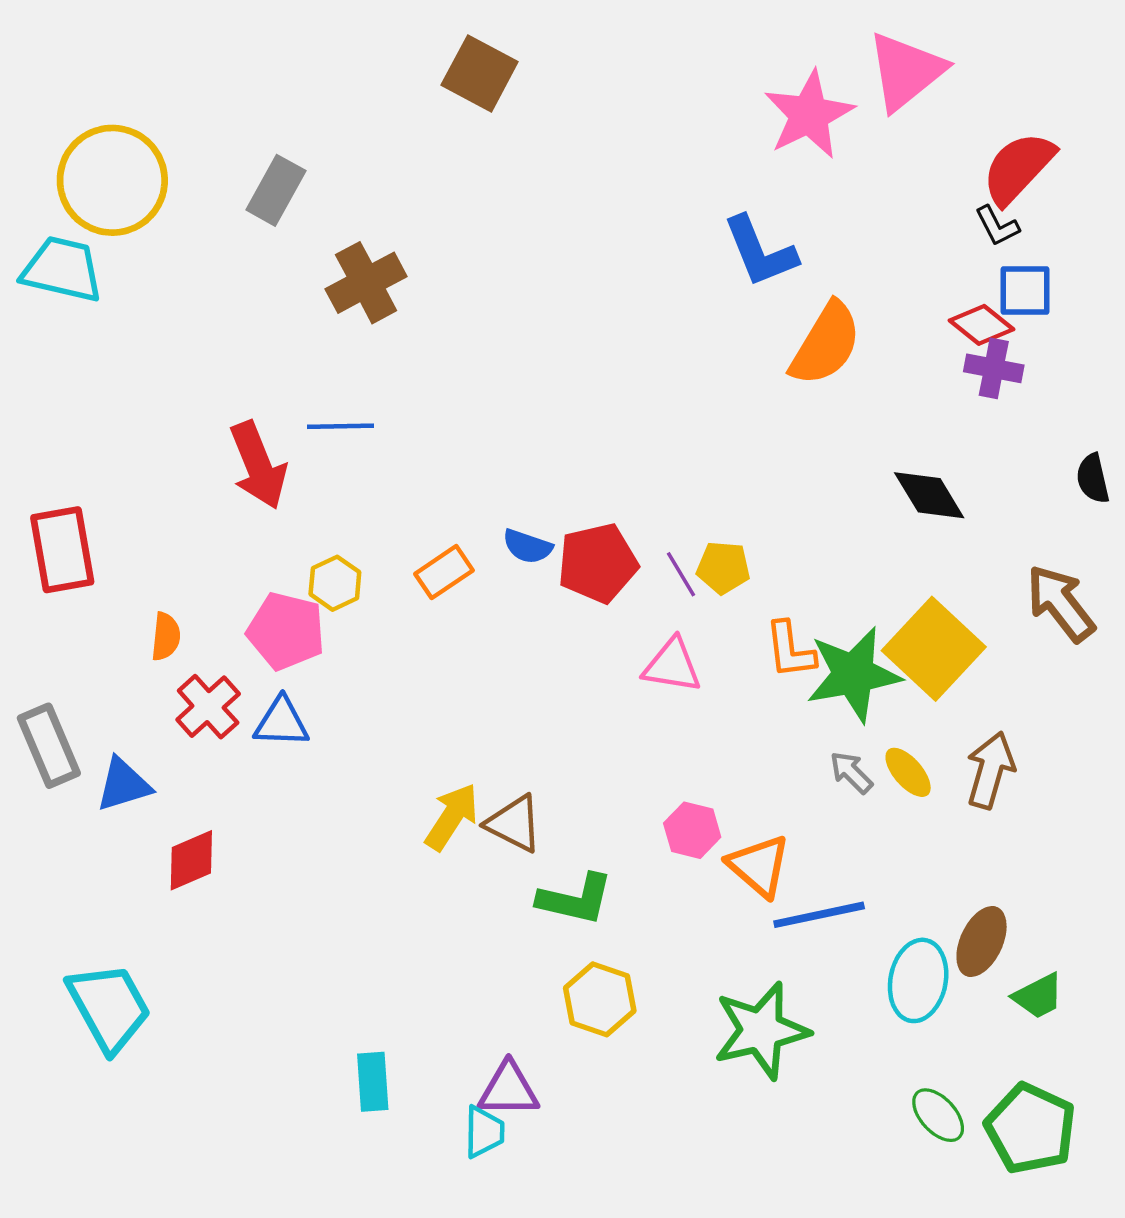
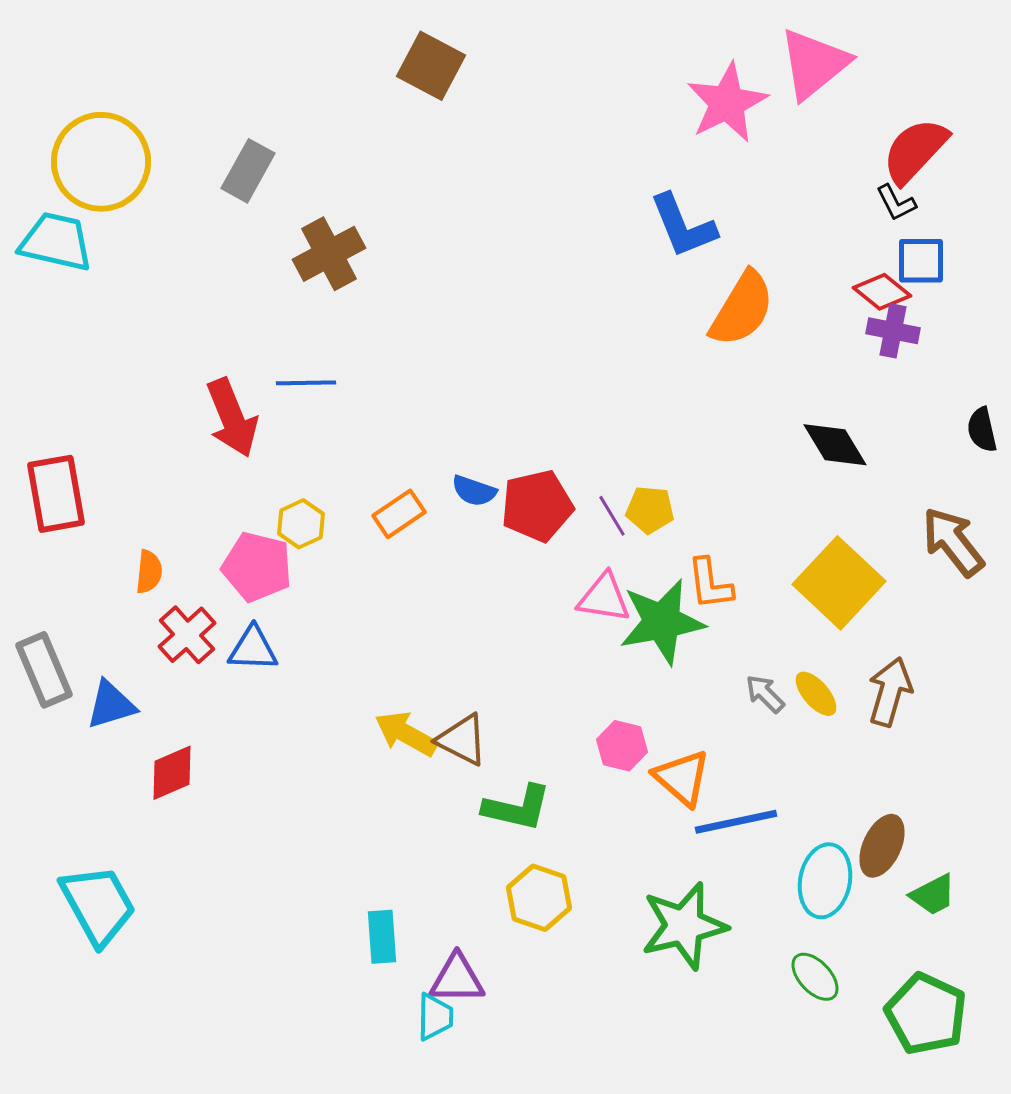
green star: (854, 674) -> (662, 622), moved
yellow arrow: (452, 817) -> (406, 734), turned -94
cyan rectangle: (373, 1082) -> (382, 937), moved
green ellipse: (938, 1115) -> (815, 977), moved

